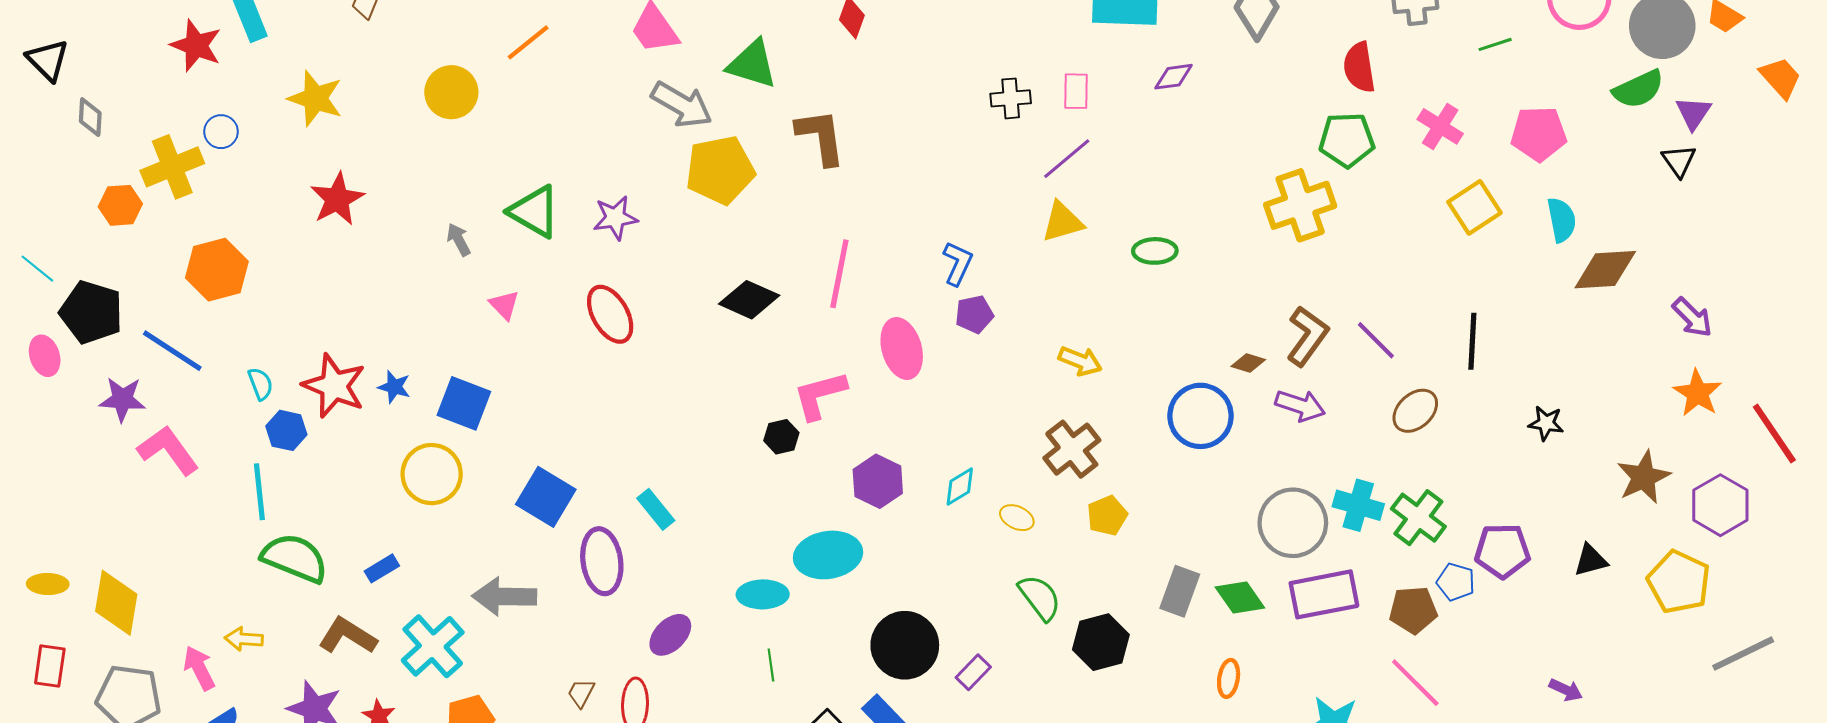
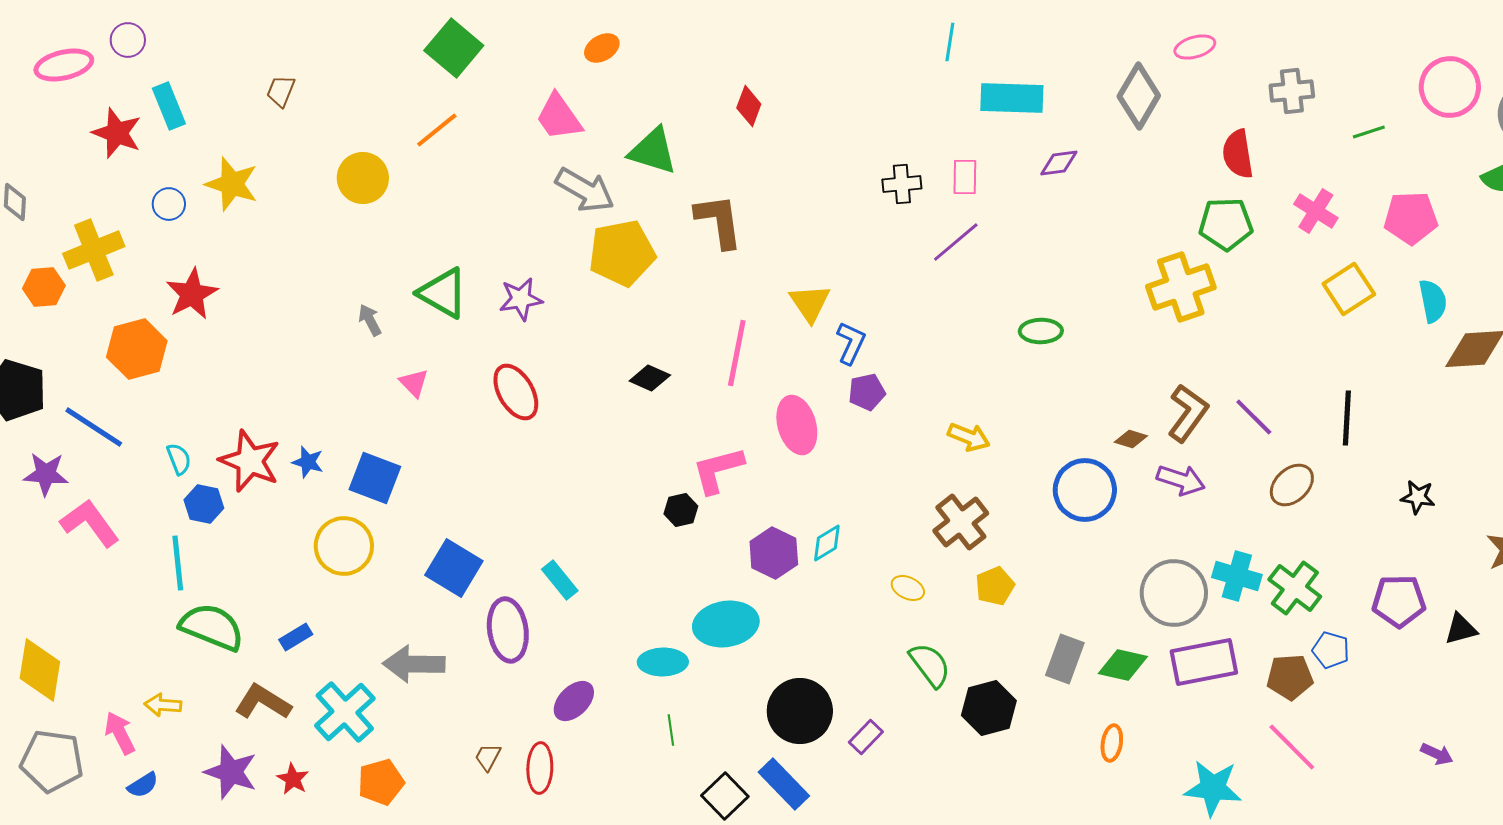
blue circle: (221, 132) -> (169, 204), moved
red star: (337, 199) -> (192, 294), moved
yellow triangle: (1062, 222) -> (810, 303), moved, turned -48
black diamond: (749, 300) -> (650, 378), size x0.7
cyan diamond: (960, 486) -> (827, 543), moved
purple pentagon: (1502, 551) -> (1399, 601), moved
green diamond: (1240, 598) -> (1123, 665), turned -42

